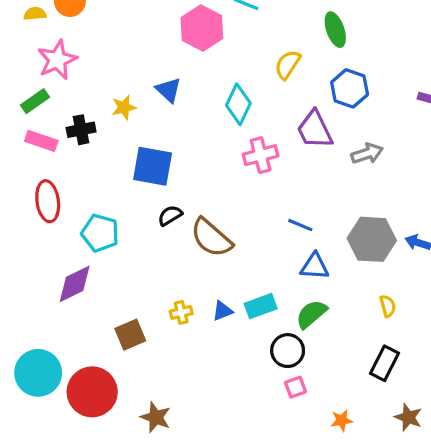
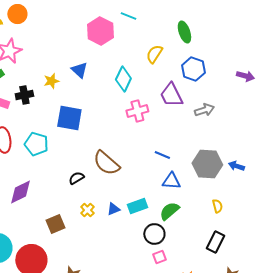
black semicircle: (170, 216) -> (76, 178), moved
cyan pentagon: (100, 233) -> (36, 144), moved
yellow cross: (181, 312) -> (87, 210), turned -32

